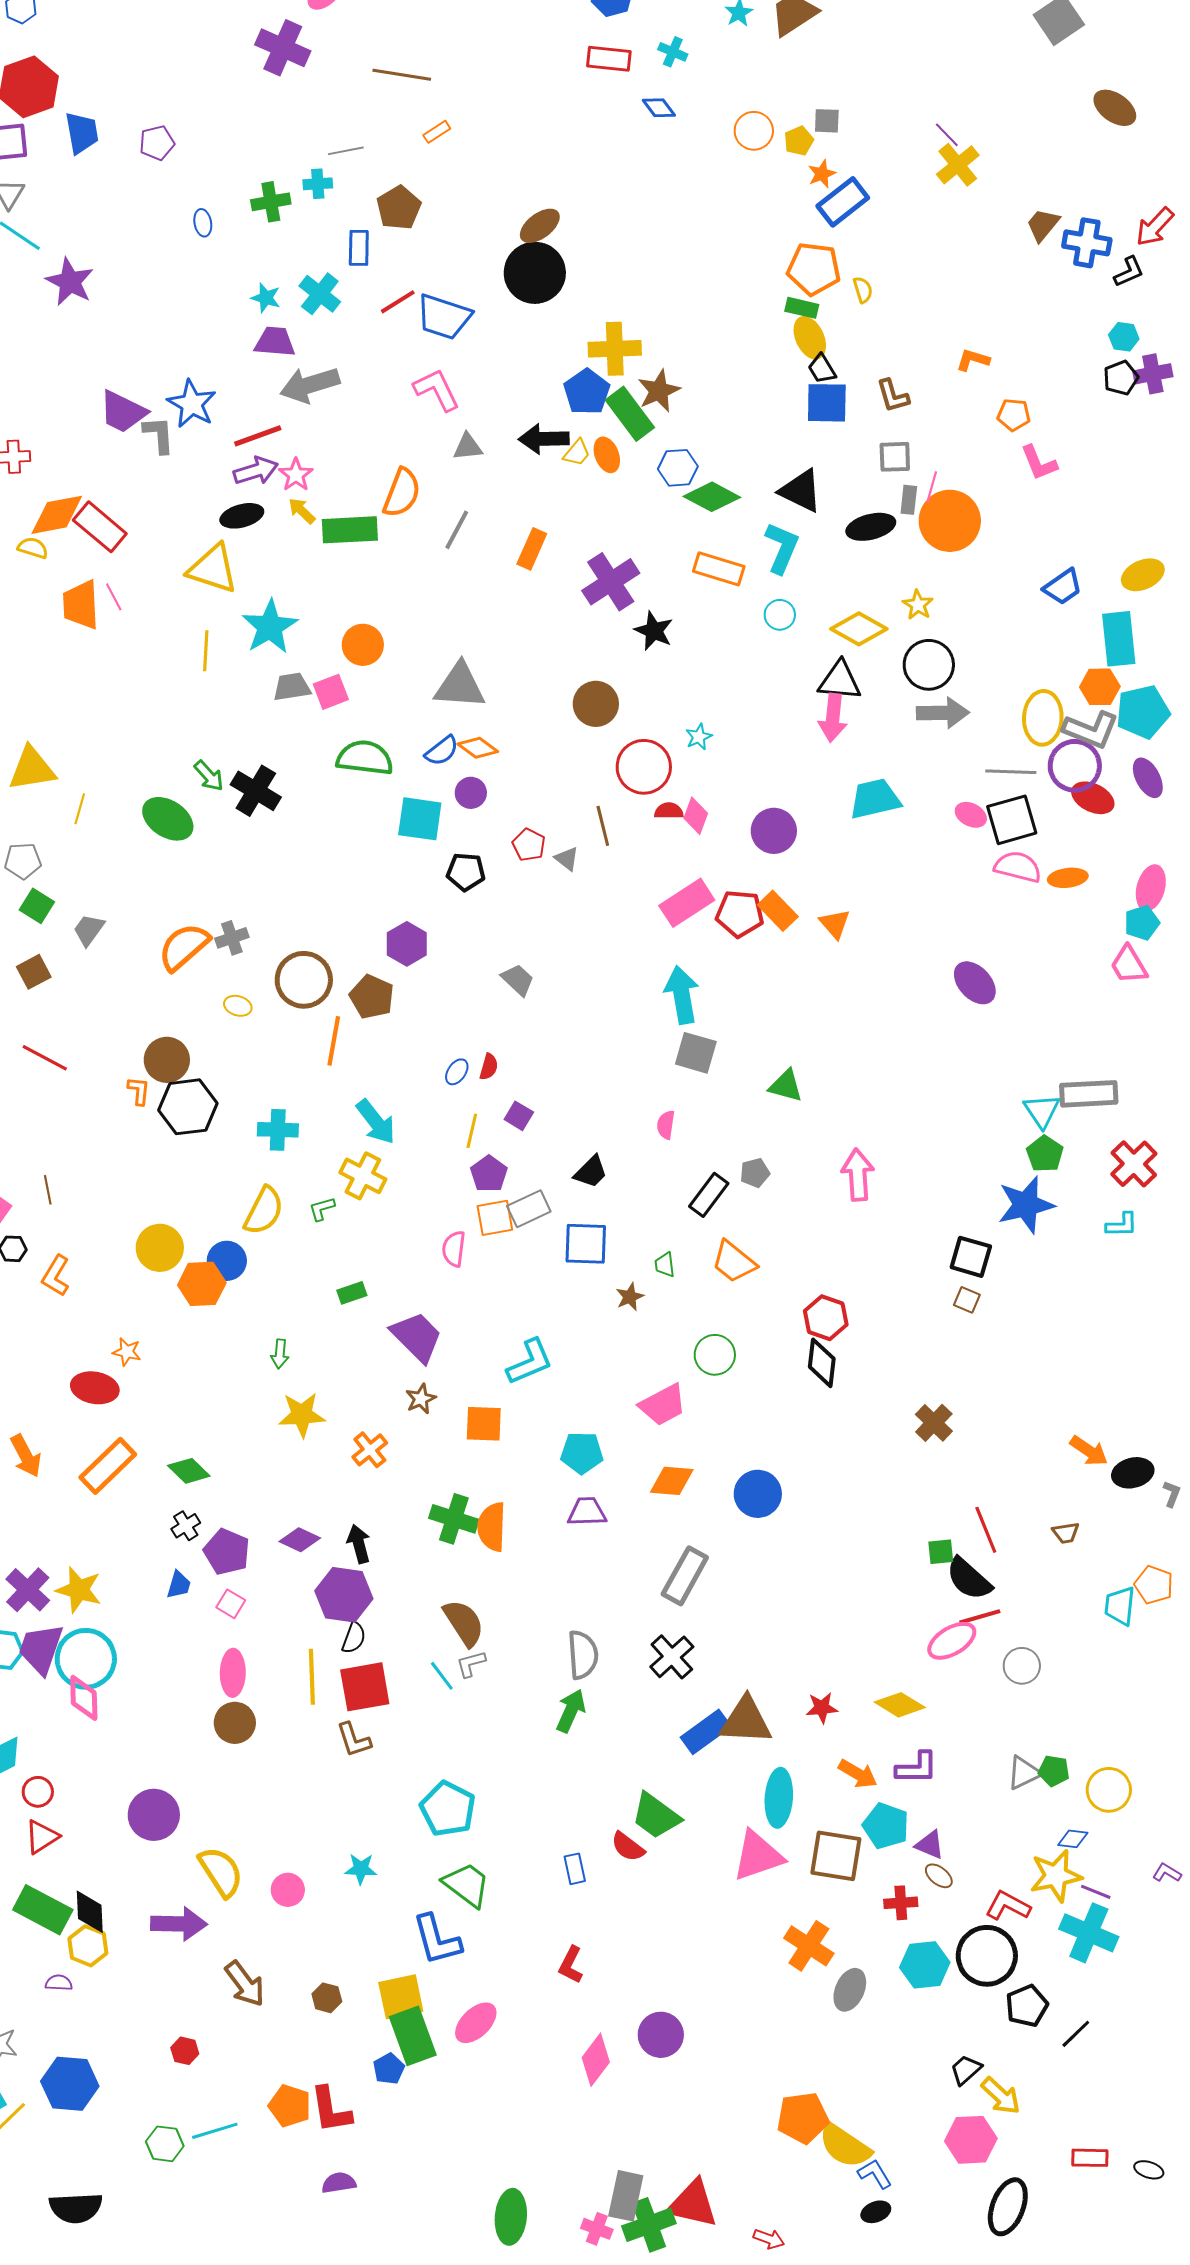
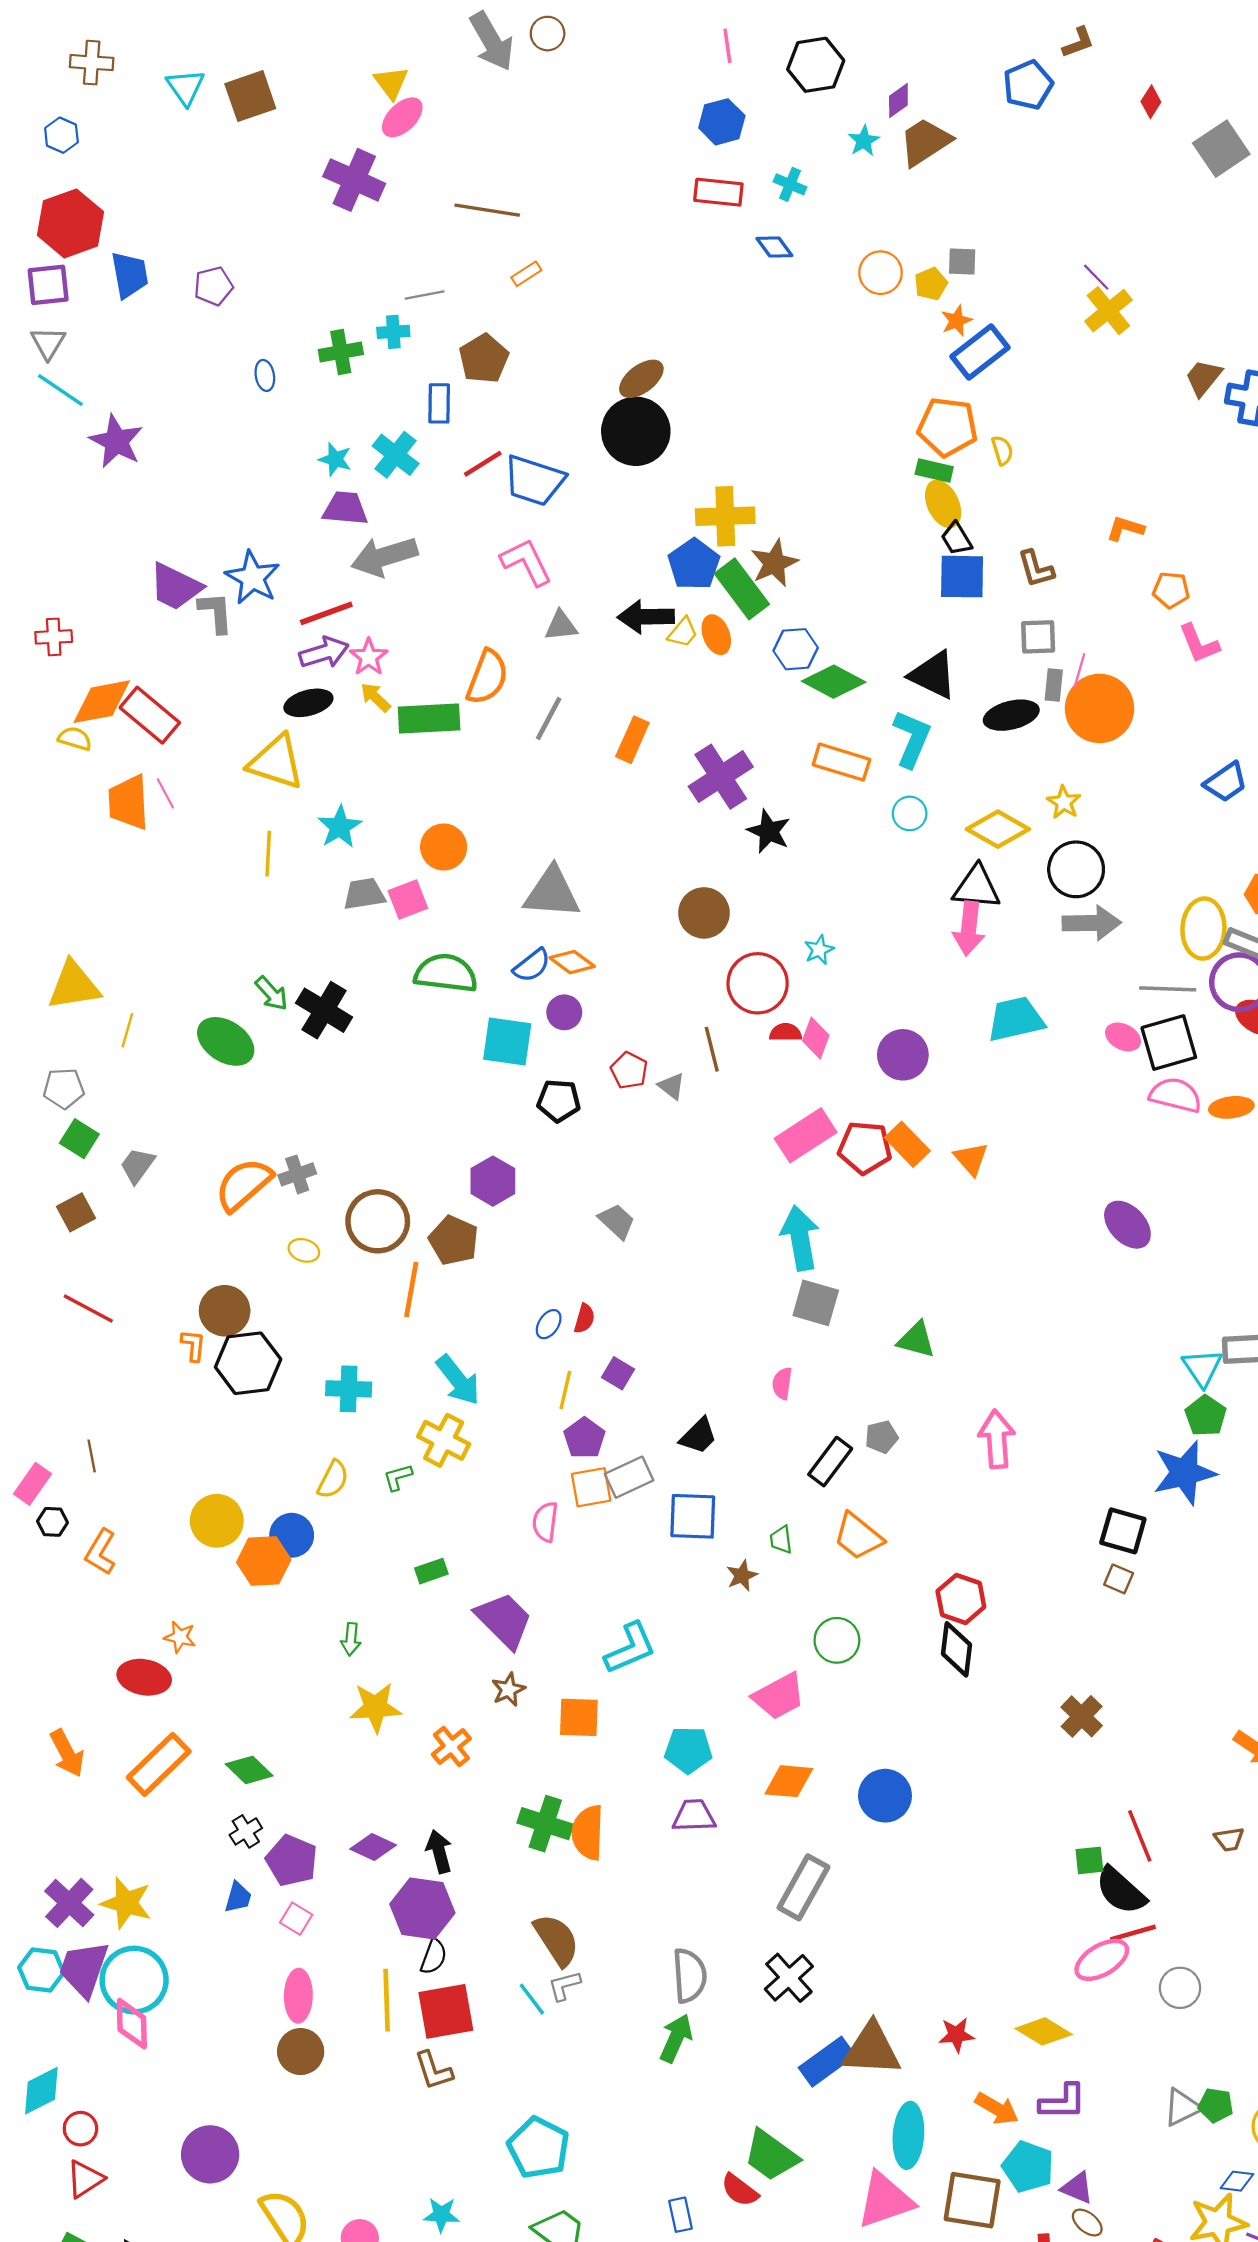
cyan star: (270, 627) -> (340, 827), size x0.7
yellow semicircle: (264, 1211) -> (333, 1479), size x0.7

